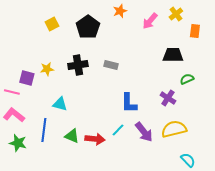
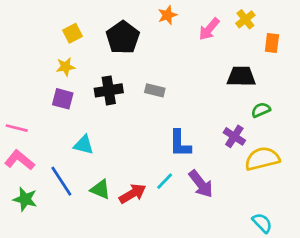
yellow star: (47, 69) -> (66, 67), moved
purple square: (27, 78) -> (63, 99), moved
yellow semicircle: (174, 129) -> (262, 159), moved
blue line: (44, 130) -> (61, 181), turned -40
red arrow: (95, 139) -> (132, 194), turned -36

